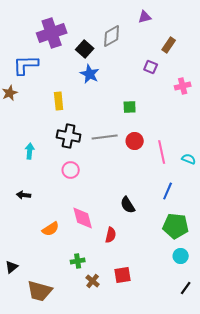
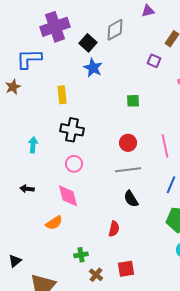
gray line: (105, 137) -> (128, 170), moved
red circle: (135, 141) -> (128, 143), moved
pink diamond: (83, 218) -> (68, 196), moved

